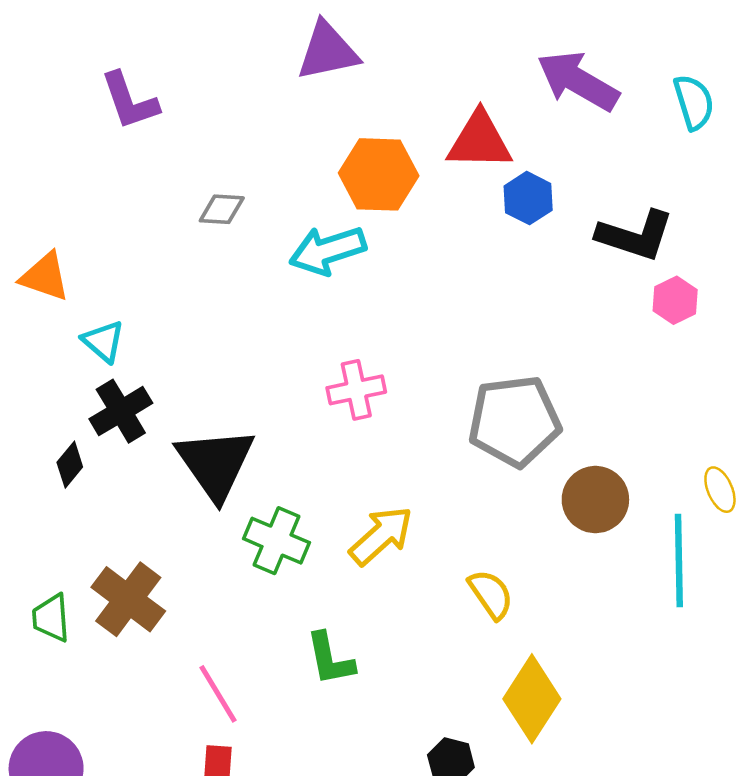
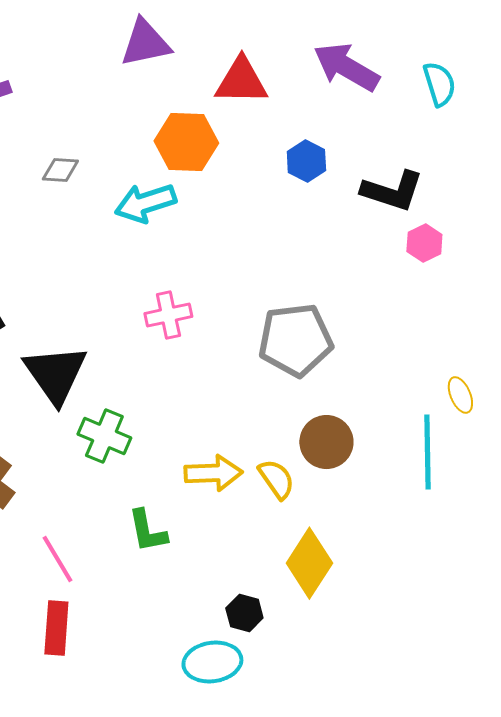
red triangle: (480, 141) -> (241, 81), moved
brown circle: (595, 500) -> (326, 442), moved
yellow arrow: (381, 536) -> (213, 473), moved, turned 40

